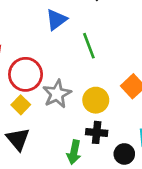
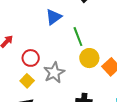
red circle: (26, 74) -> (31, 58), size x0.7
yellow circle: (96, 100) -> (89, 58), moved

